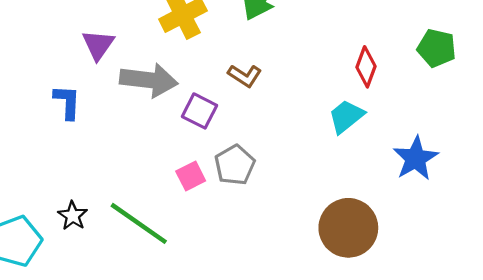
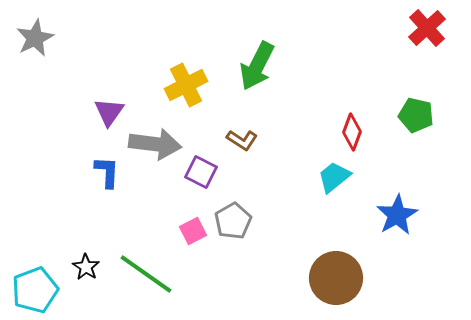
blue L-shape: (67, 102) -> (107, 172), moved

